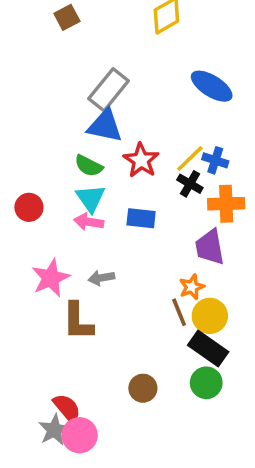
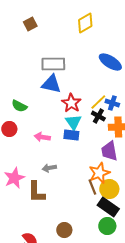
gray rectangle: (109, 90) -> (53, 64), turned 50
green semicircle: (89, 166) -> (19, 106), moved
cyan triangle: (90, 198) -> (73, 122), moved
pink star: (51, 278) -> (14, 178), moved
orange star: (192, 287) -> (99, 173), size x1.5
brown circle: (143, 388) -> (64, 230), moved

